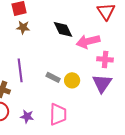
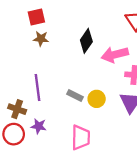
black diamond: (63, 29) -> (86, 41), turned 60
purple star: (27, 116) -> (39, 126), moved

